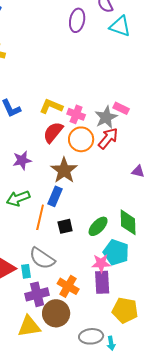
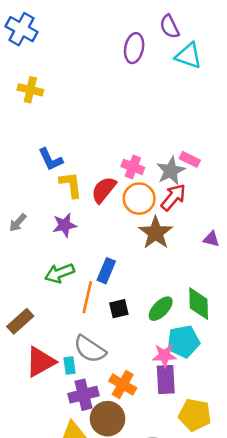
yellow L-shape: (51, 106) -> (71, 185), moved, turned 60
brown star: (64, 170) -> (156, 233), moved
cyan pentagon: (116, 252) -> (183, 342), turned -30

